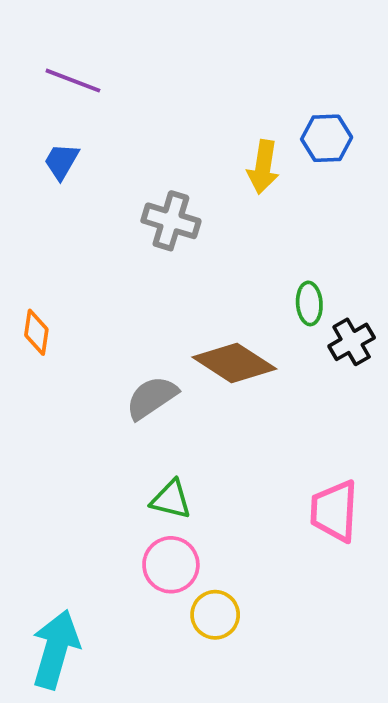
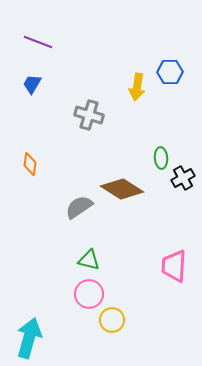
orange diamond: (36, 332) -> (30, 164), moved

